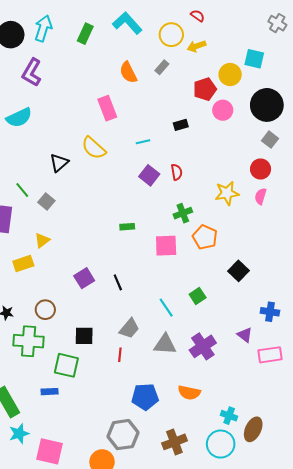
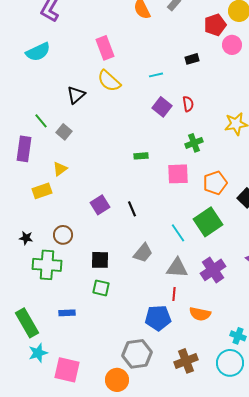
pink rectangle: (107, 108) -> (105, 48), moved
orange pentagon: (205, 237) -> (215, 183), moved, turned 30
green square: (198, 296) -> (208, 222), size x1.8
red line: (120, 355) -> (174, 294), moved
green square: (66, 365) -> (101, 288), moved, size x0.7

